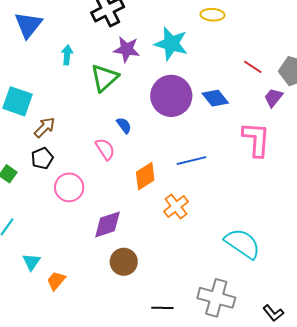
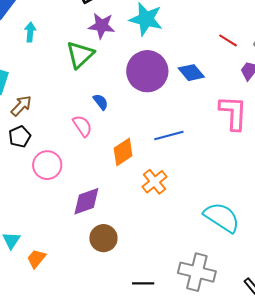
cyan arrow: (67, 55) -> (30, 32), moved

